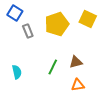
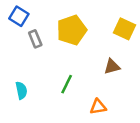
yellow square: (88, 19) -> (124, 29), moved
brown triangle: (76, 62) -> (112, 67), moved

